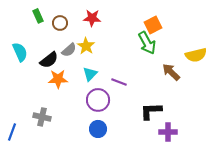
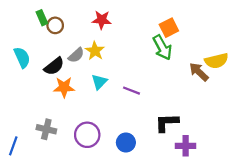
brown circle: (60, 23) -> (55, 25), moved
brown arrow: (171, 72) -> (199, 72), moved
purple circle: (98, 100) -> (87, 135), moved
blue circle: (98, 129) -> (126, 143), moved

